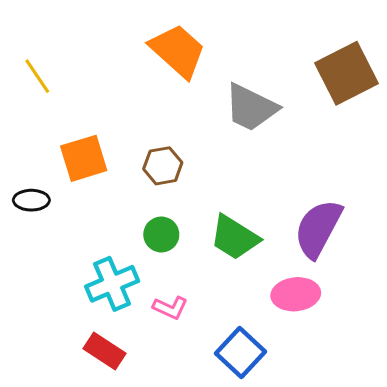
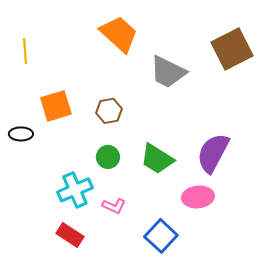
yellow line: (37, 76) -> (25, 51), turned 30

